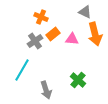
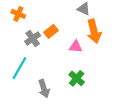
orange cross: (41, 17) -> (18, 14), moved
pink triangle: (72, 39) -> (76, 47), moved

